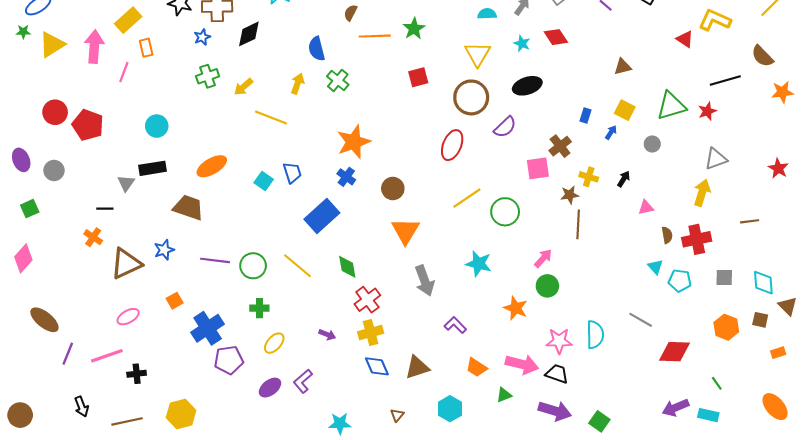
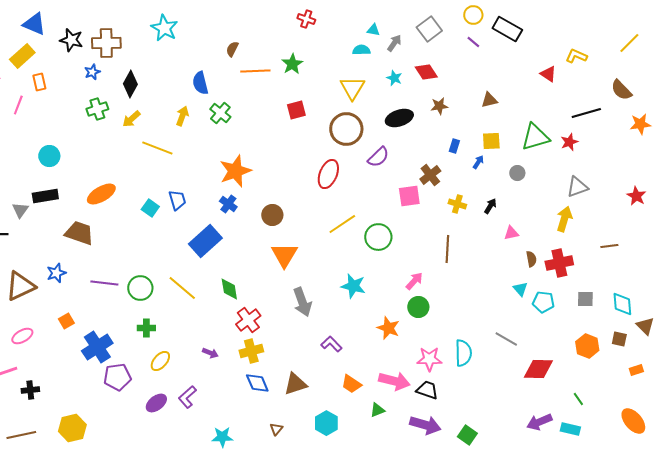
yellow L-shape: (715, 20) -> (576, 56), size x0.7
black diamond: (249, 34) -> (130, 84), moved, turned -36
yellow square: (625, 110) -> (491, 141), turned -30
brown star: (570, 195) -> (439, 106), moved

